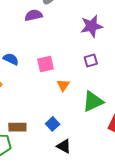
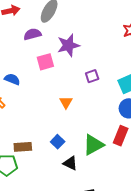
purple star: (92, 26) -> (68, 45), moved
pink square: (46, 64) -> (45, 62), moved
green triangle: (93, 101) -> (93, 145), moved

